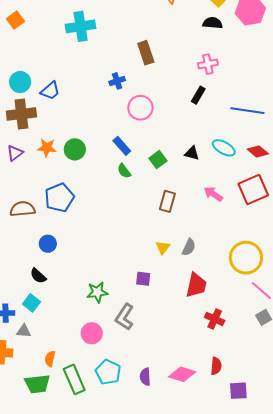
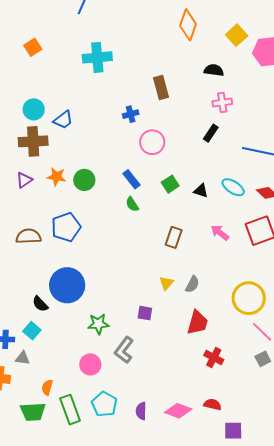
black semicircle: (212, 23) -> (214, 70), moved
green square: (158, 160) -> (170, 184), moved
blue circle: (48, 244) -> (67, 285), moved, size x2.0
red semicircle: (216, 366) -> (212, 404), turned -84

